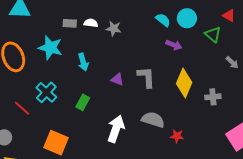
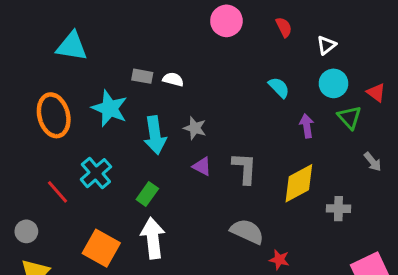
cyan circle: (187, 18) -> (333, 83), moved
gray star: (114, 28) -> (195, 128), moved
purple arrow: (174, 45) -> (307, 126), moved, turned -126
cyan arrow: (83, 62) -> (155, 135), size x1.4
yellow diamond: (184, 83) -> (299, 183), turned 32
white arrow: (116, 129) -> (153, 238), moved, turned -32

